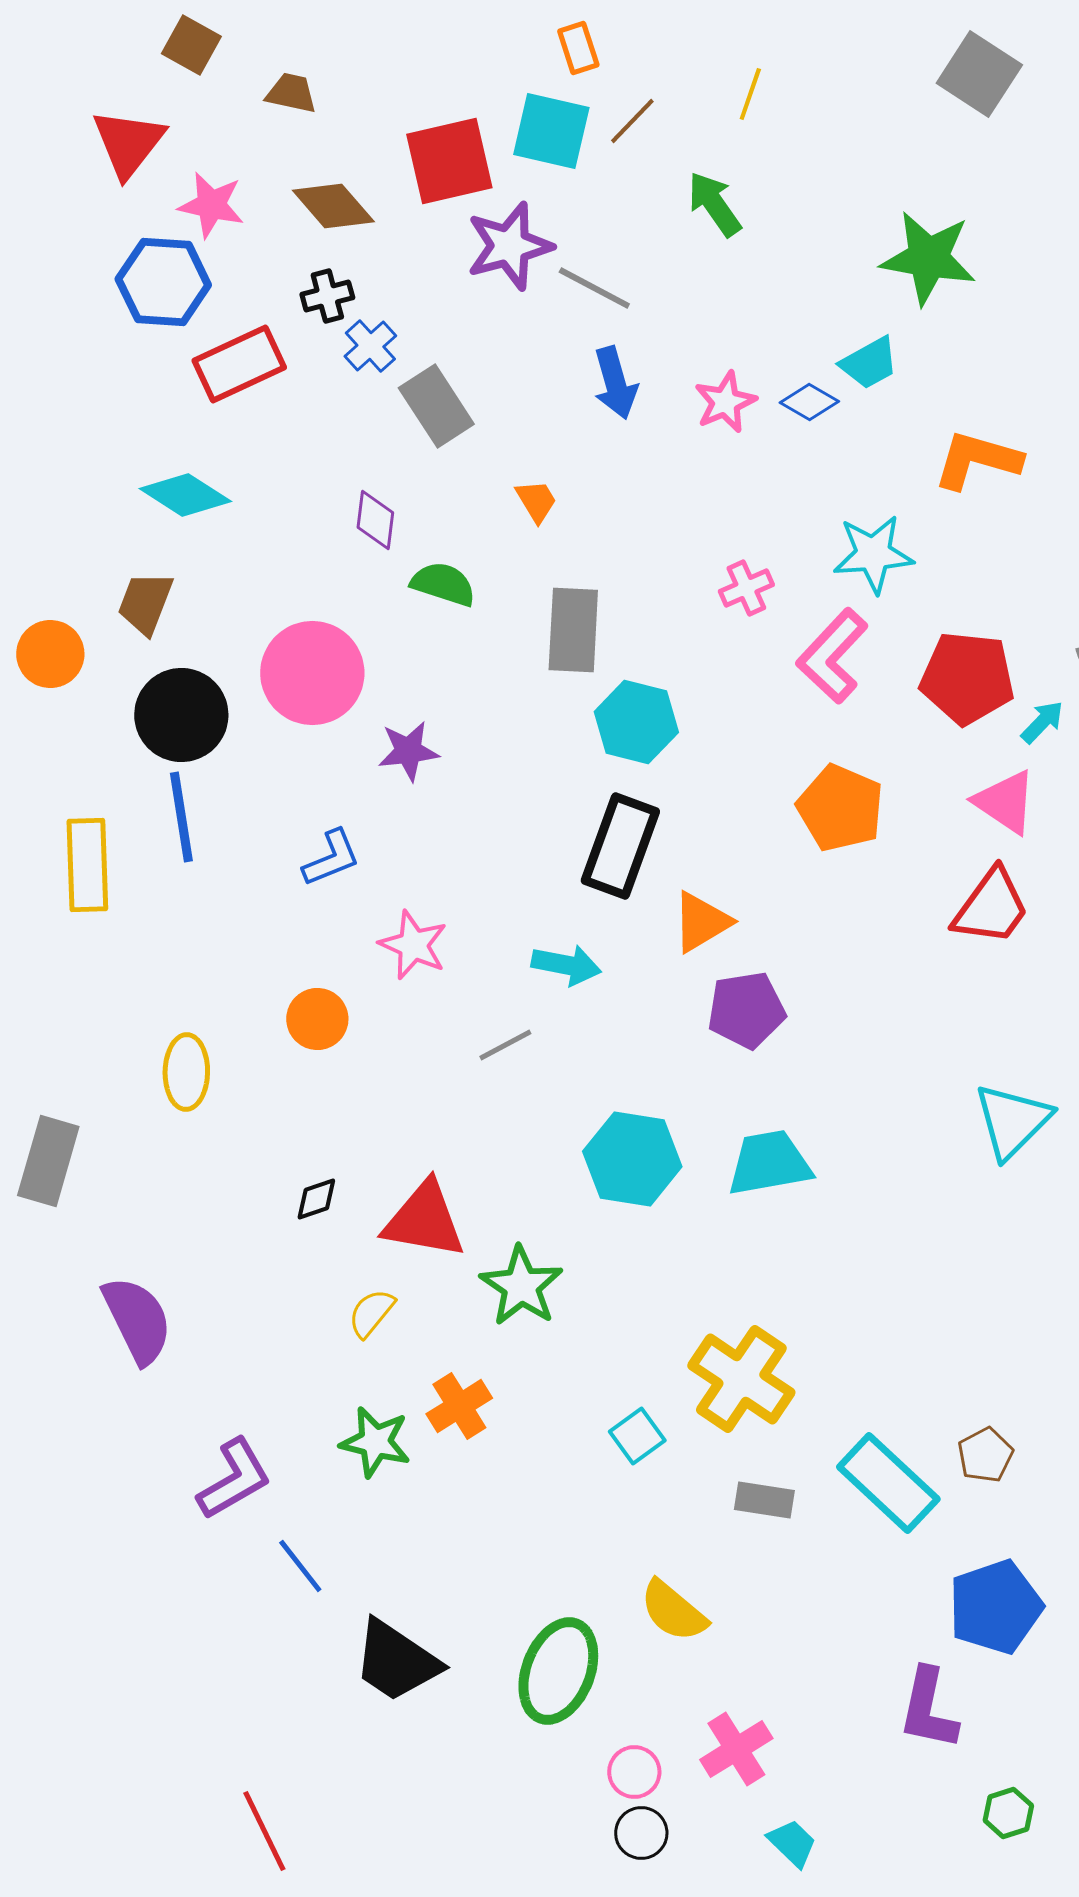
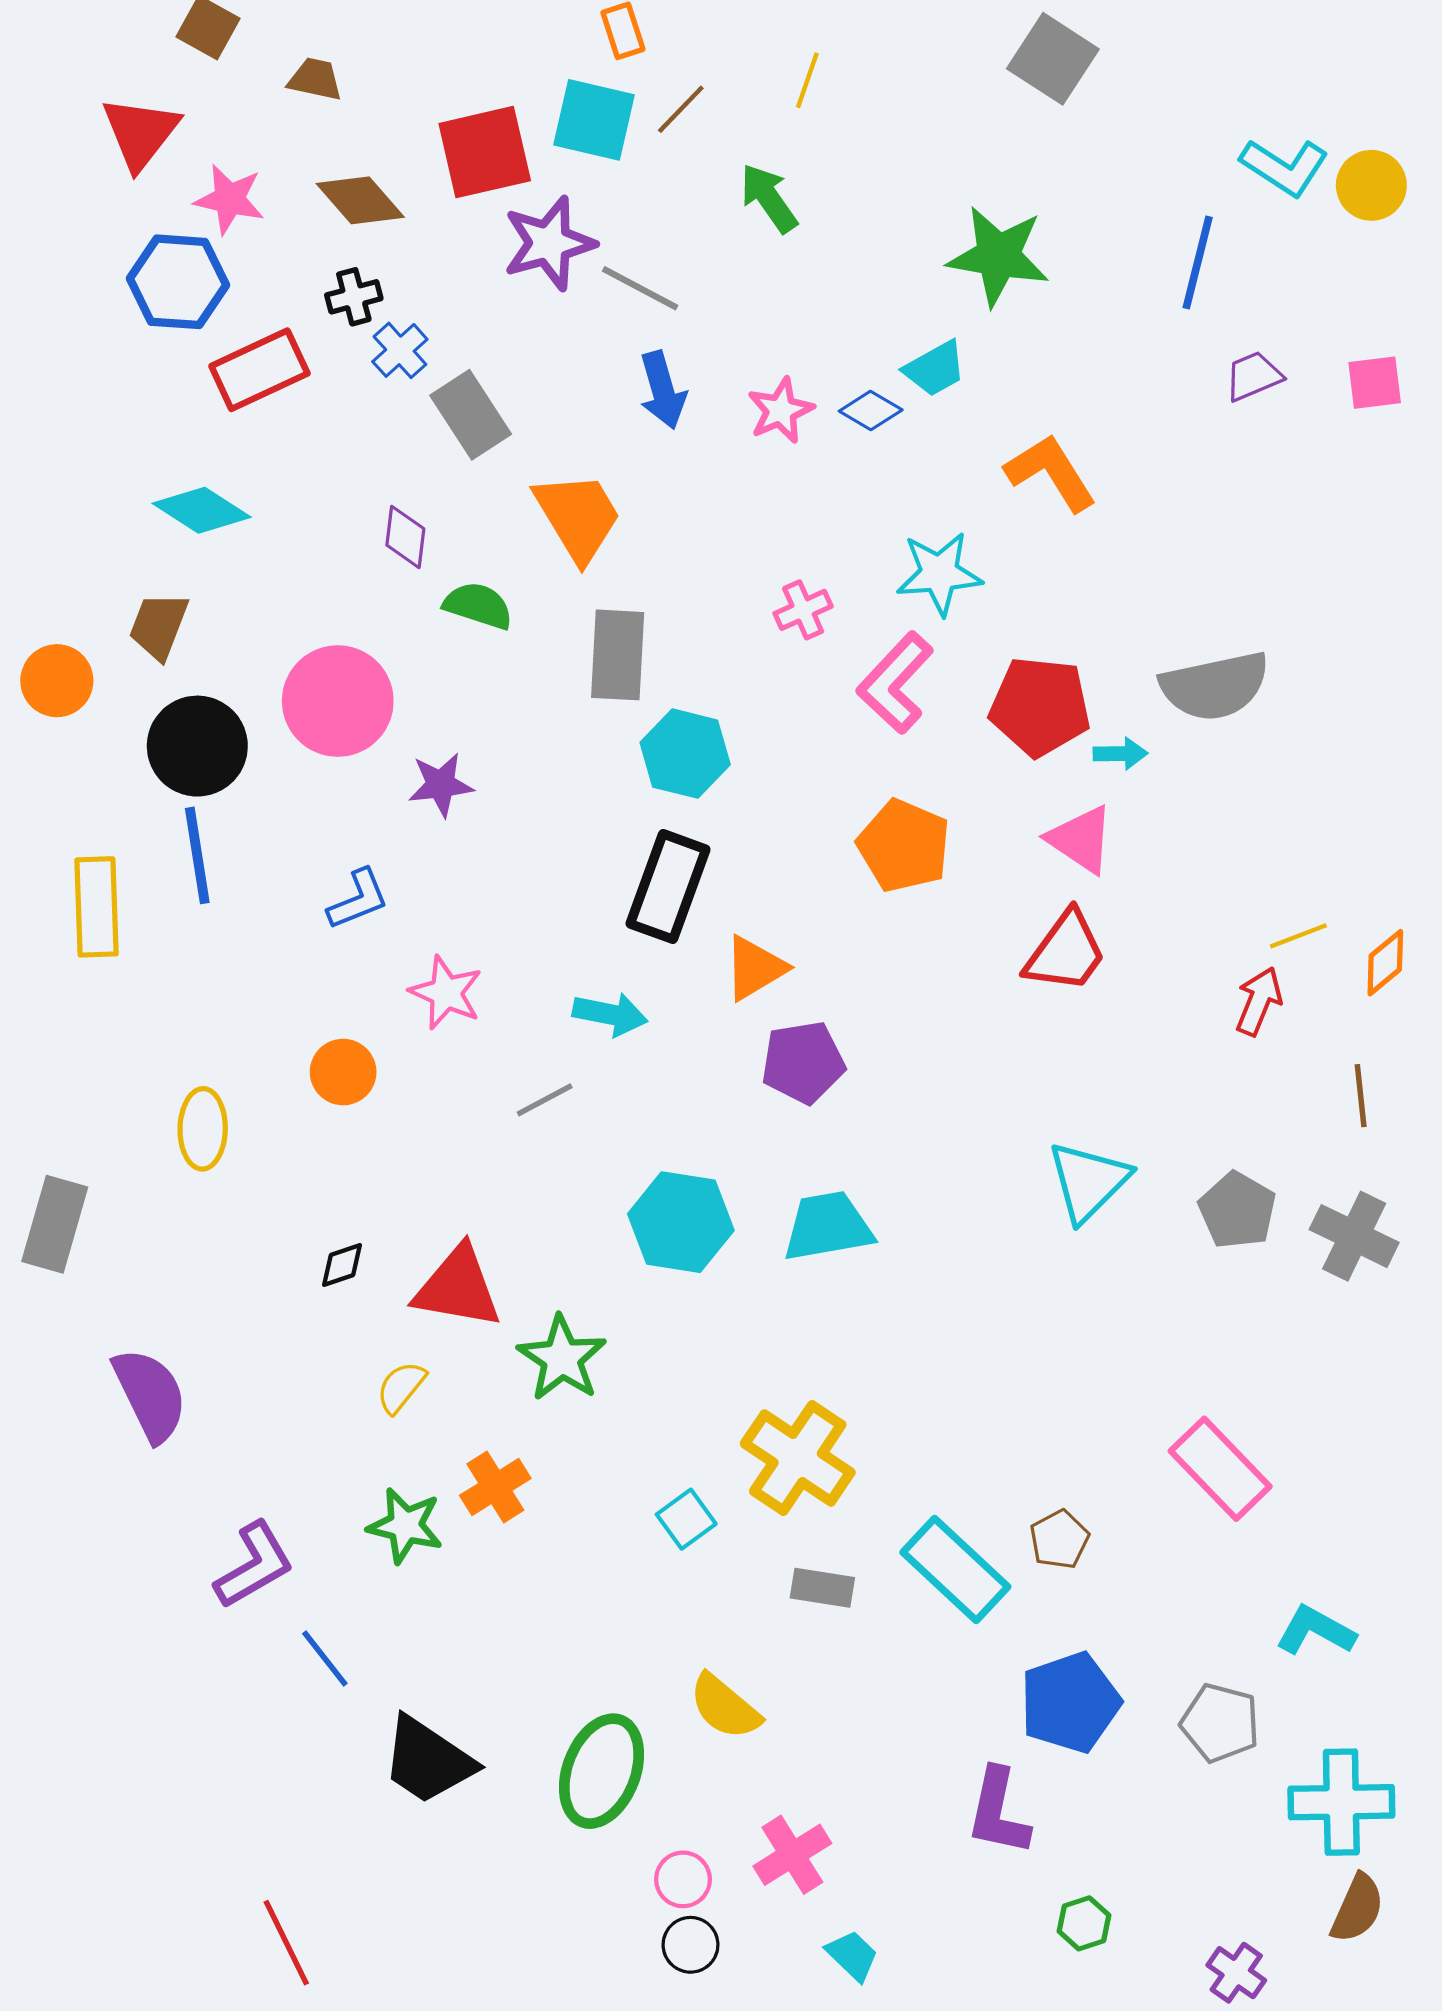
orange L-shape: (977, 460) -> (1051, 473), turned 42
orange trapezoid: (536, 501) -> (578, 517), size x2.0
cyan arrow: (1042, 722) -> (1120, 754), turned 45

